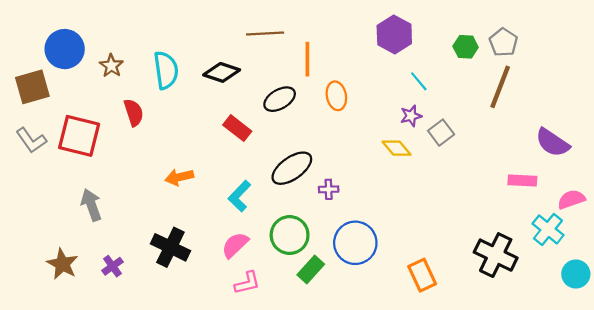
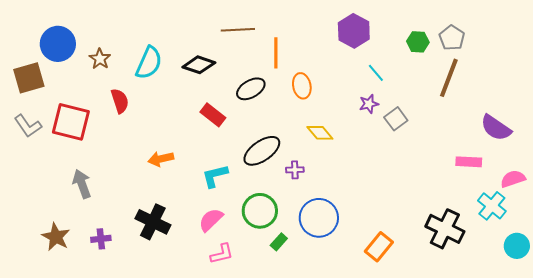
cyan semicircle: (166, 70) -> (149, 63), turned 32
yellow diamond: (397, 148) -> (320, 133), moved
cyan L-shape: (239, 196) -> (215, 176), turned 32
purple cross: (112, 266) -> (101, 239), turned 30
green rectangle: (311, 270) -> (279, 242), size x0.7
orange rectangle: (422, 275) -> (379, 247), turned 64

